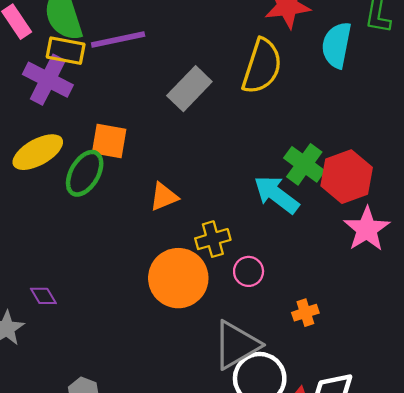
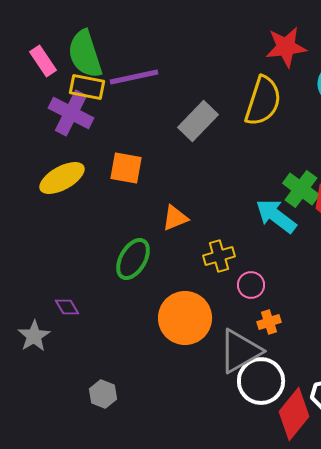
green ellipse: (85, 173) -> (133, 259), moved
orange circle: (178, 278) -> (185, 318), moved
orange cross: (305, 313) -> (269, 322), moved

